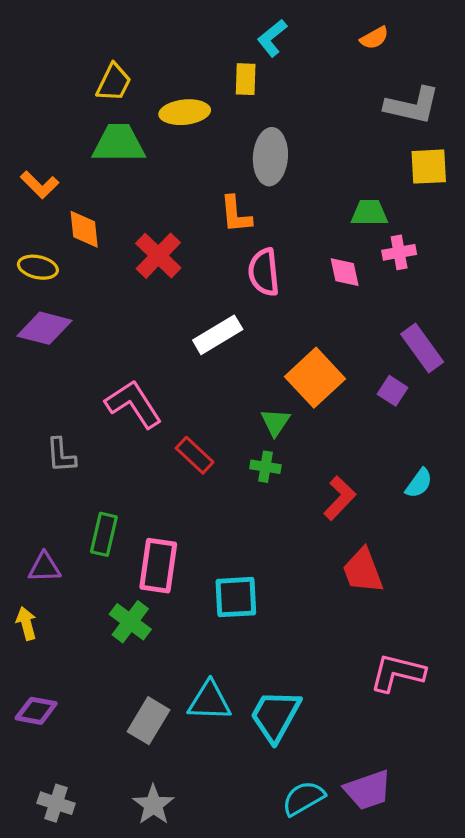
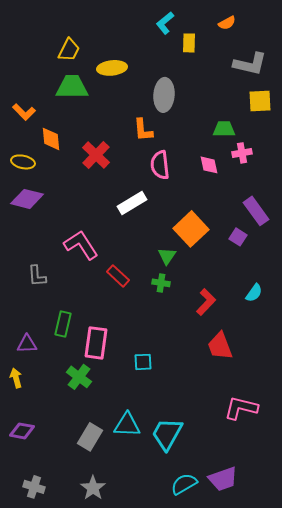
yellow rectangle: (246, 79) -> (189, 43), moved
cyan square: (236, 597) -> (143, 362), size x0.7

